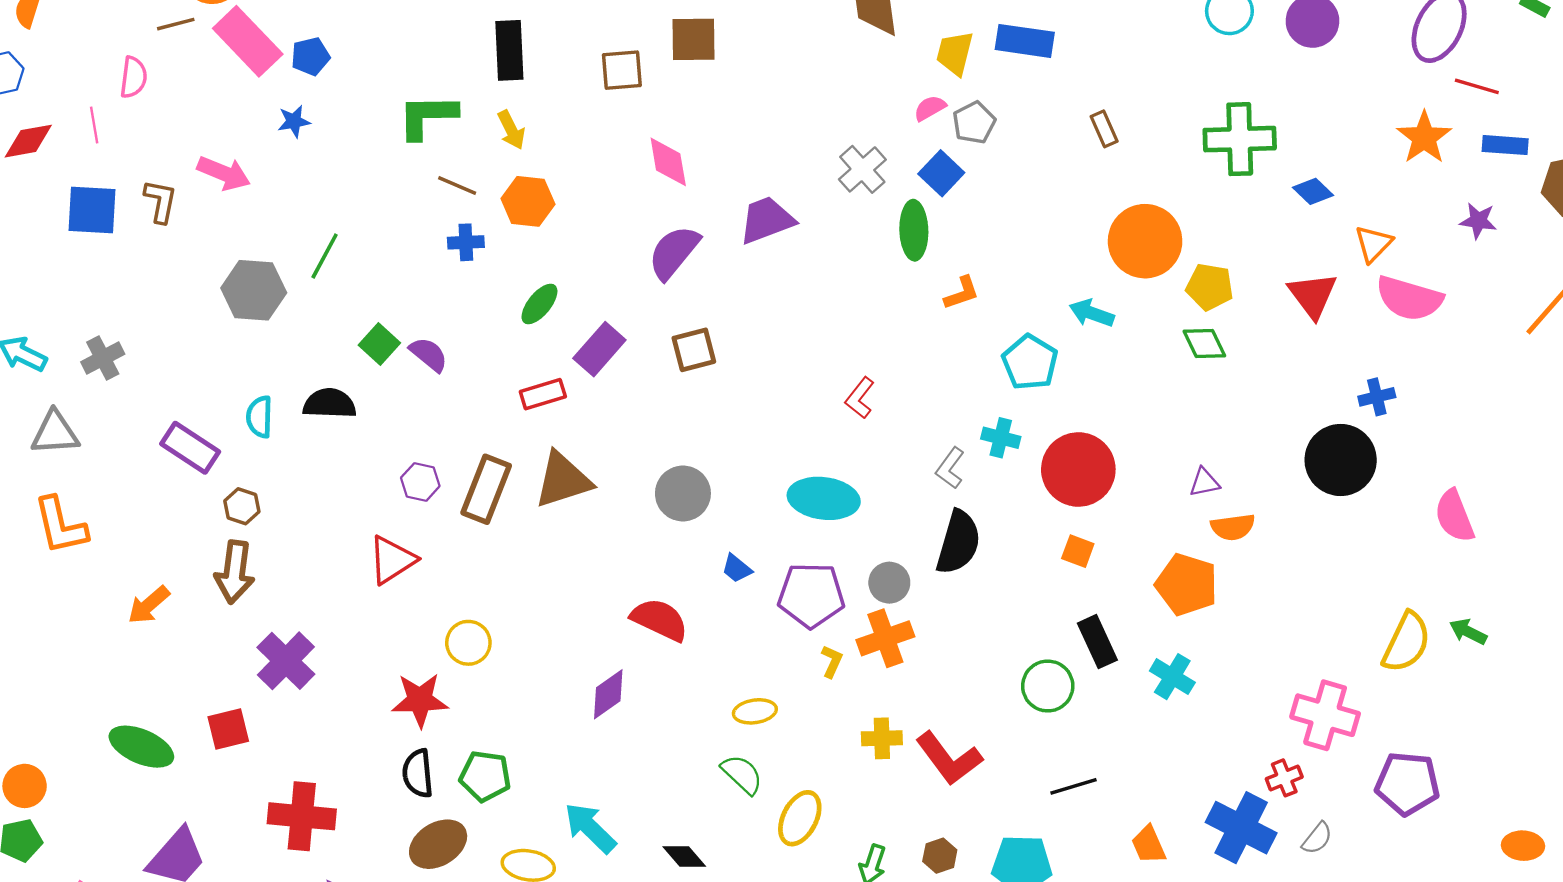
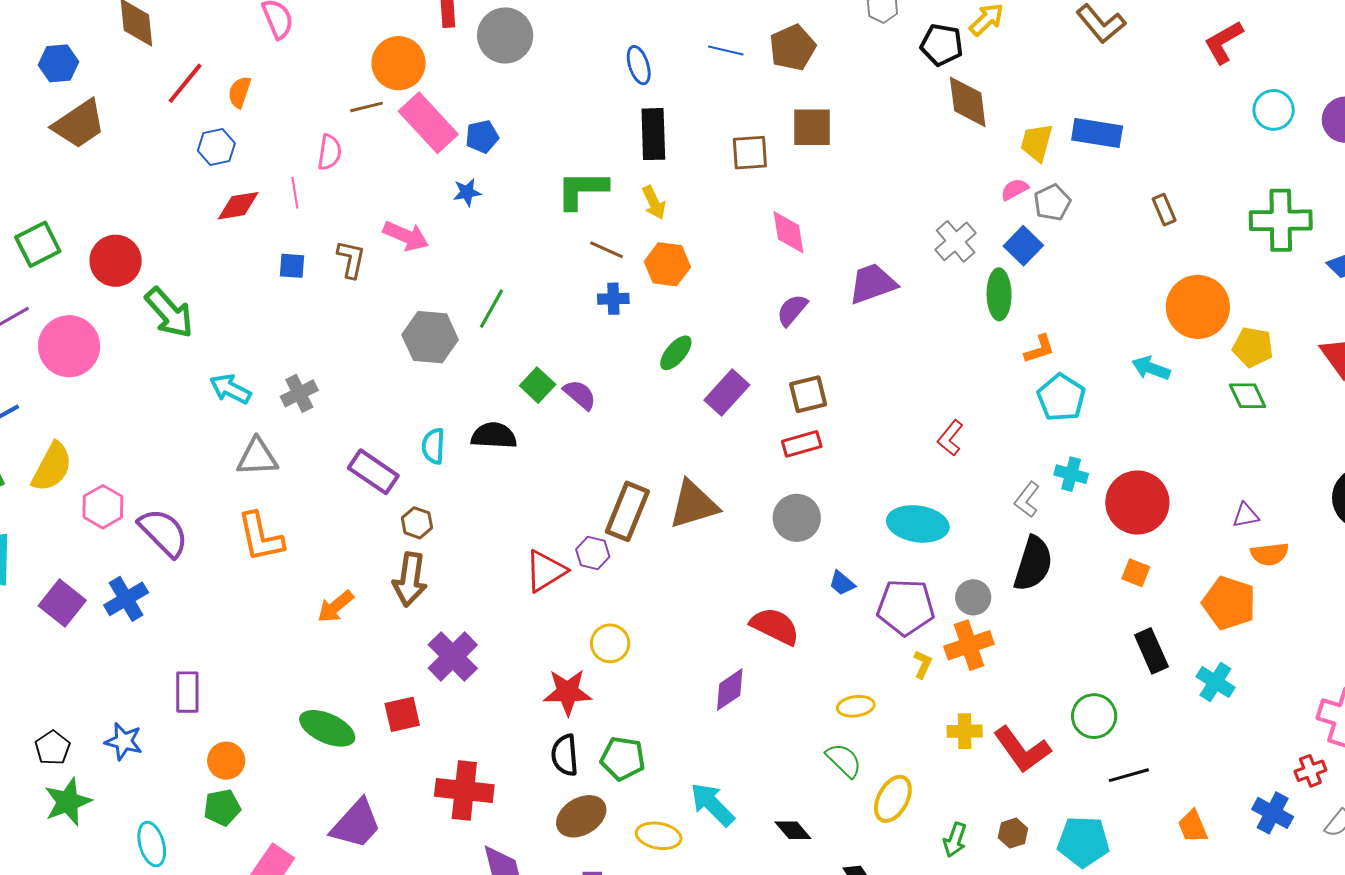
blue square: (92, 210) -> (292, 266), size x0.6
purple semicircle: (674, 252) -> (792, 310), size x0.7
cyan pentagon: (1030, 362) -> (1061, 398), moved
red rectangle: (543, 394) -> (802, 444), moved
purple hexagon: (420, 482) -> (593, 553), moved
green circle: (1048, 686) -> (1094, 716), moved
blue cross: (1241, 828) -> (1273, 813), size x0.7

